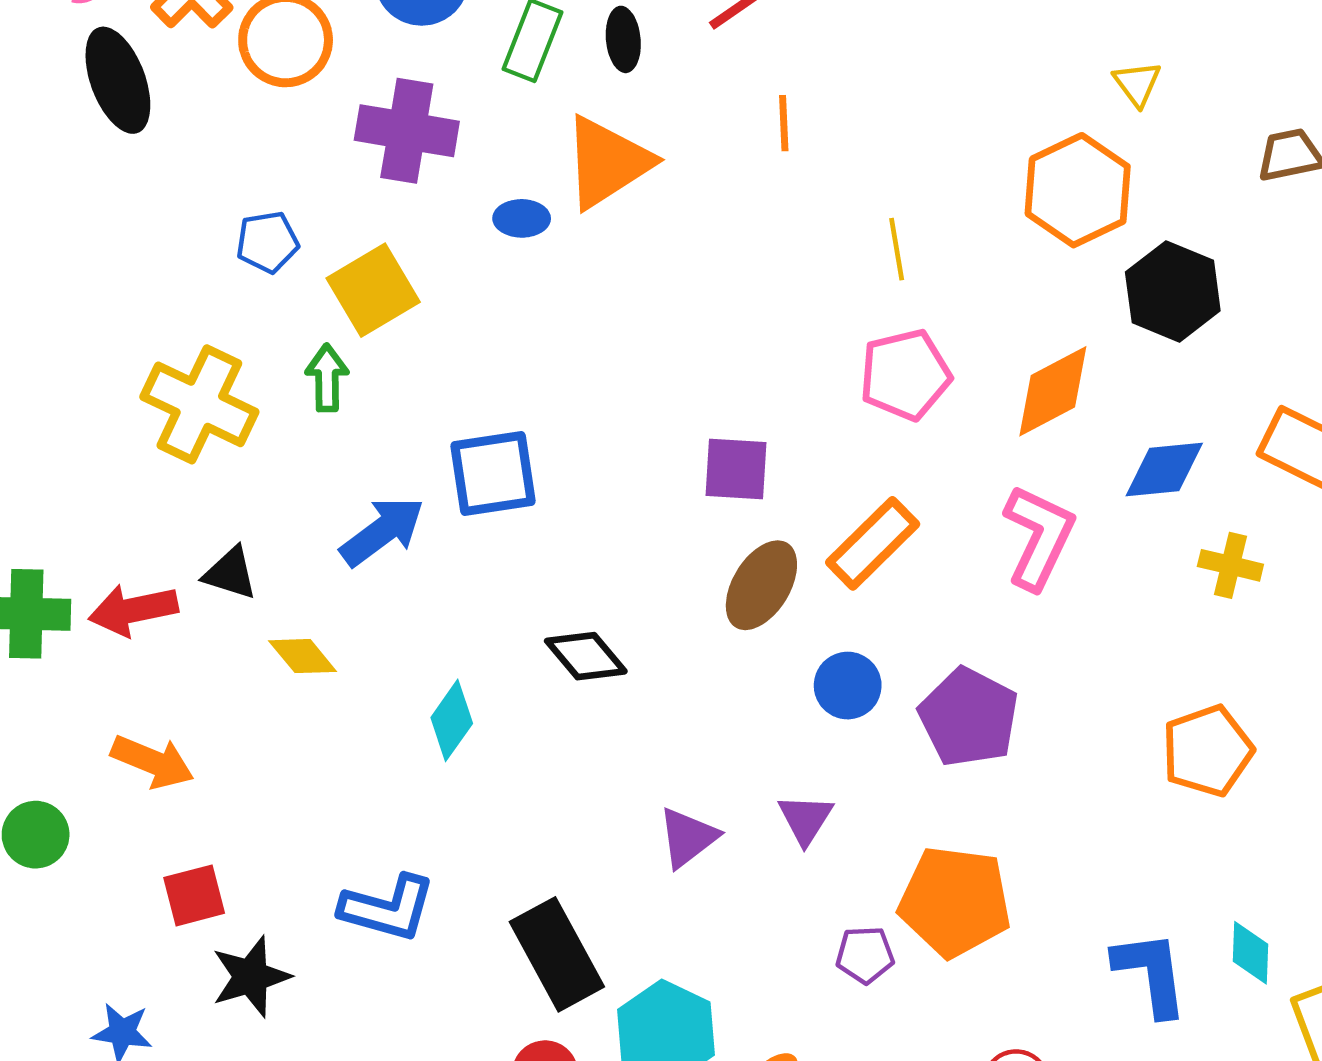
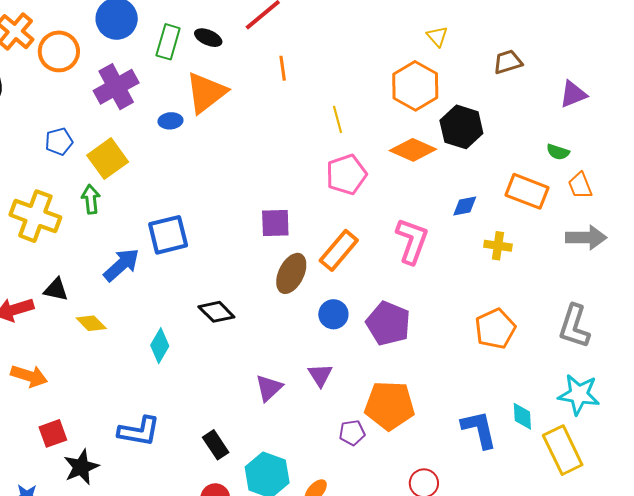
black ellipse: (623, 39) -> (208, 38), turned -56
purple cross: (407, 131) -> (116, 87), turned -33
orange diamond: (1053, 391) -> (413, 150), moved, turned 57
blue diamond: (1164, 469) -> (465, 206), size x0.7
black rectangle: (557, 954) -> (216, 445), size x0.6

